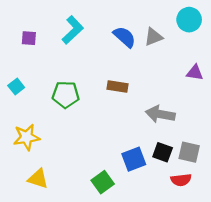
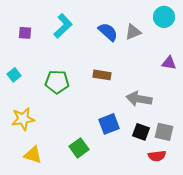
blue square: (134, 159) -> (109, 124), moved
green square: (103, 182) -> (79, 148), moved

